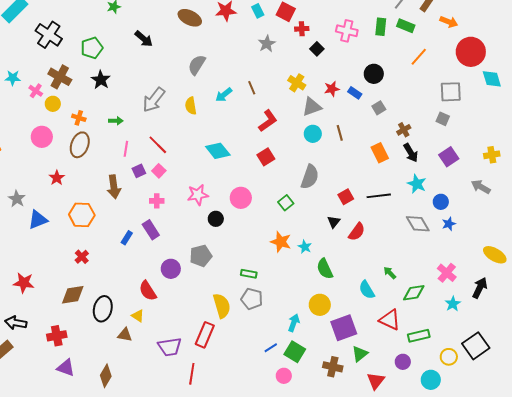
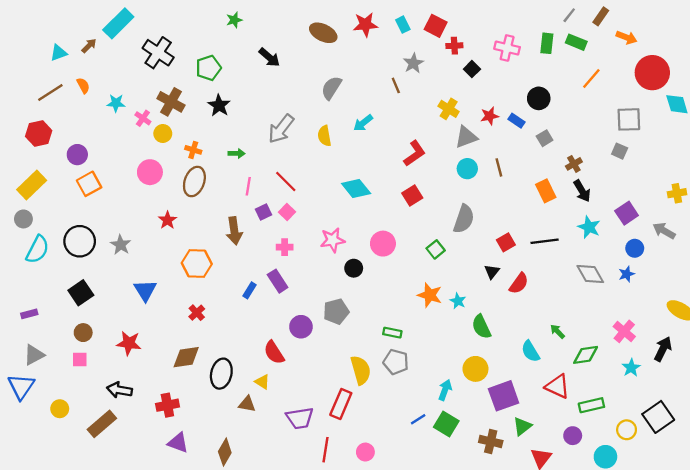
brown line: (252, 88) -> (396, 85), moved
purple square: (449, 157) -> (627, 213), moved
blue circle: (441, 202) -> (635, 248), moved
blue triangle: (38, 220) -> (145, 290), moved, turned -40
pink circle: (284, 376) -> (365, 452), moved

